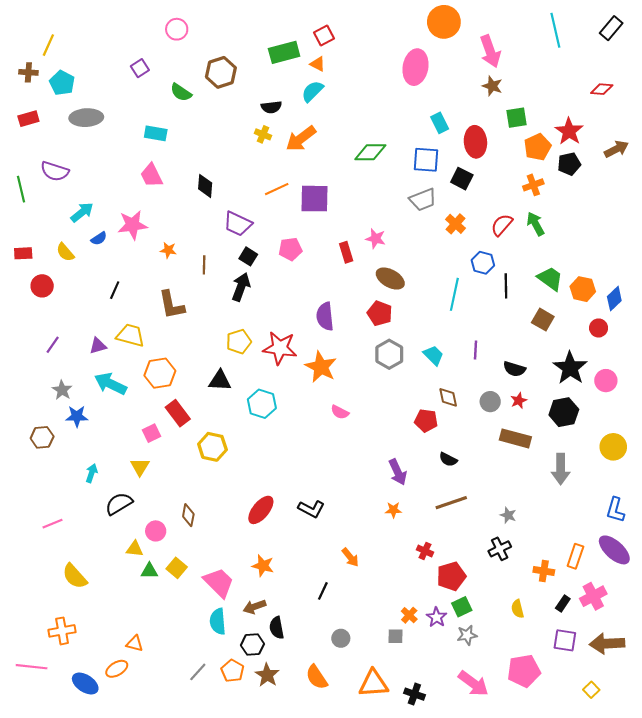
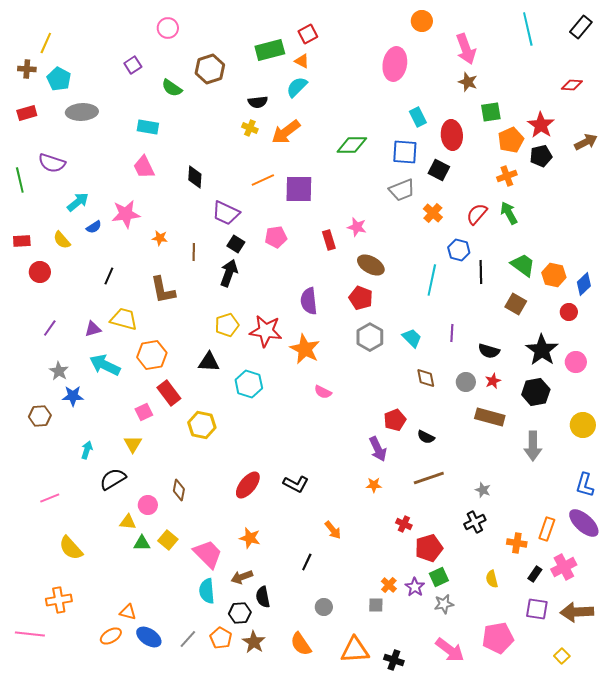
orange circle: (444, 22) -> (422, 21), size x0.7
red pentagon: (426, 421) -> (395, 420), moved, turned -30
blue ellipse: (85, 684) -> (149, 637), moved

